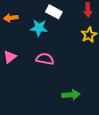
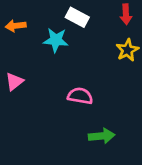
pink semicircle: (45, 59) -> (80, 96), moved

